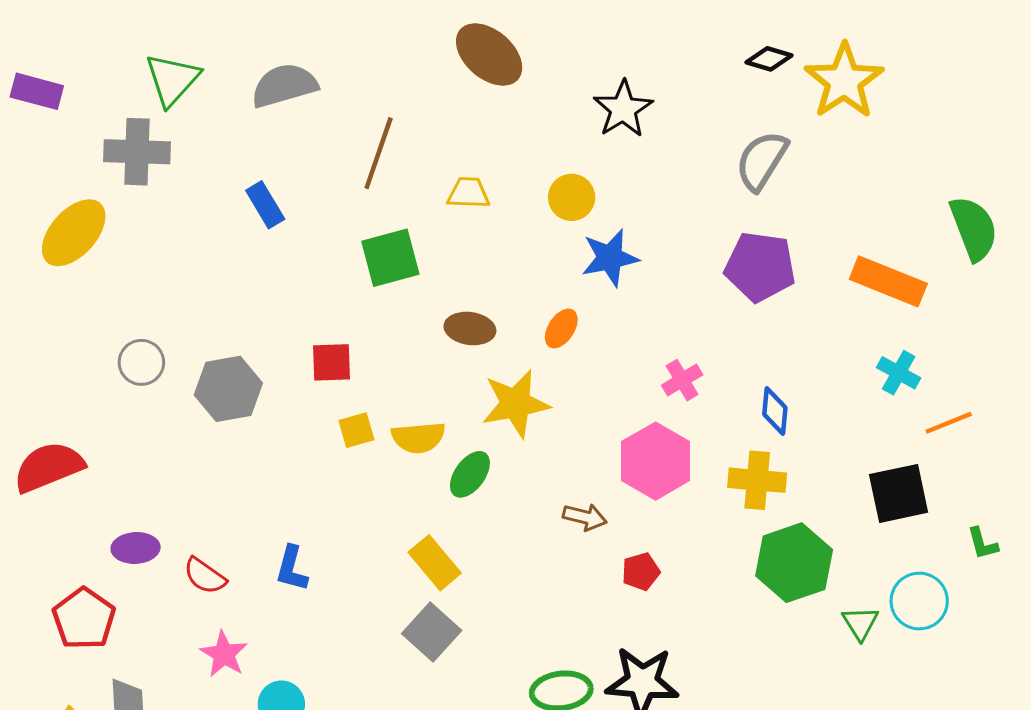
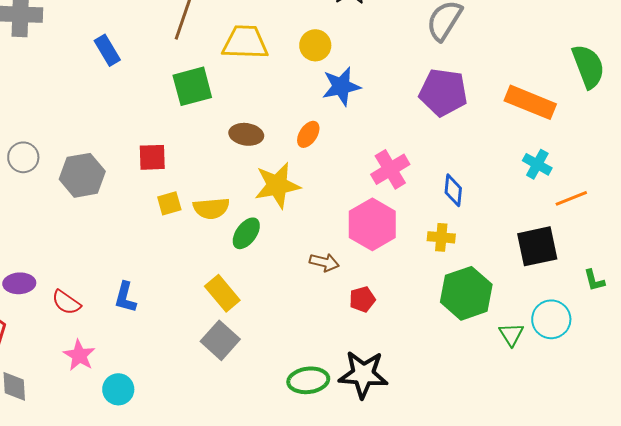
yellow trapezoid: (468, 193) -> (245, 42), size x1.6
pink cross: (682, 380) -> (390, 169), size x1.4
yellow cross: (757, 480) -> (441, 237), size x0.7

